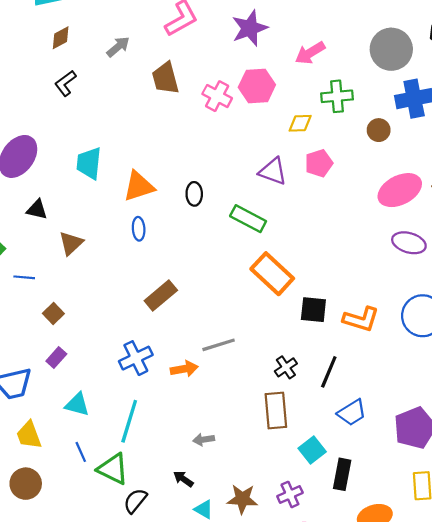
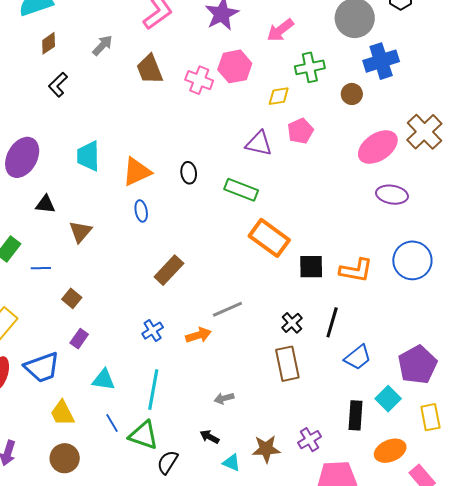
blue cross: (136, 358) -> (153, 331), size x0.7
cyan square: (312, 450) -> (388, 399), moved

